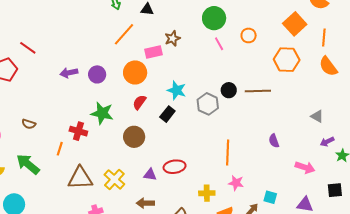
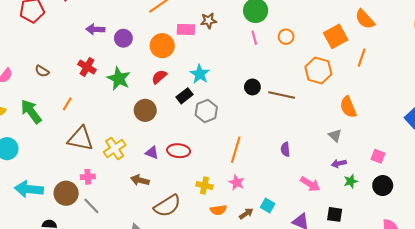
orange semicircle: (328, 66) -> (348, 107), moved
gray hexagon: (208, 104) -> (206, 111), moved
red cross: (78, 131) -> (87, 67), moved

